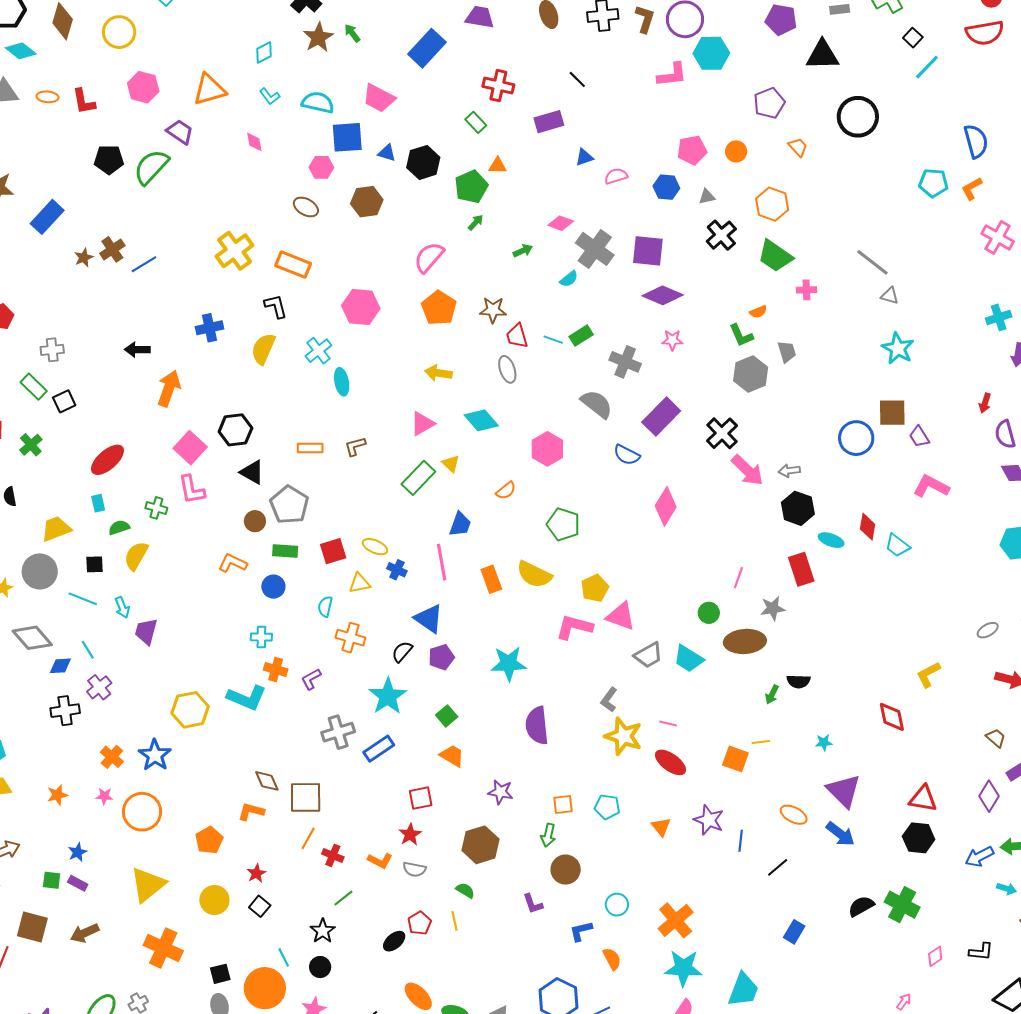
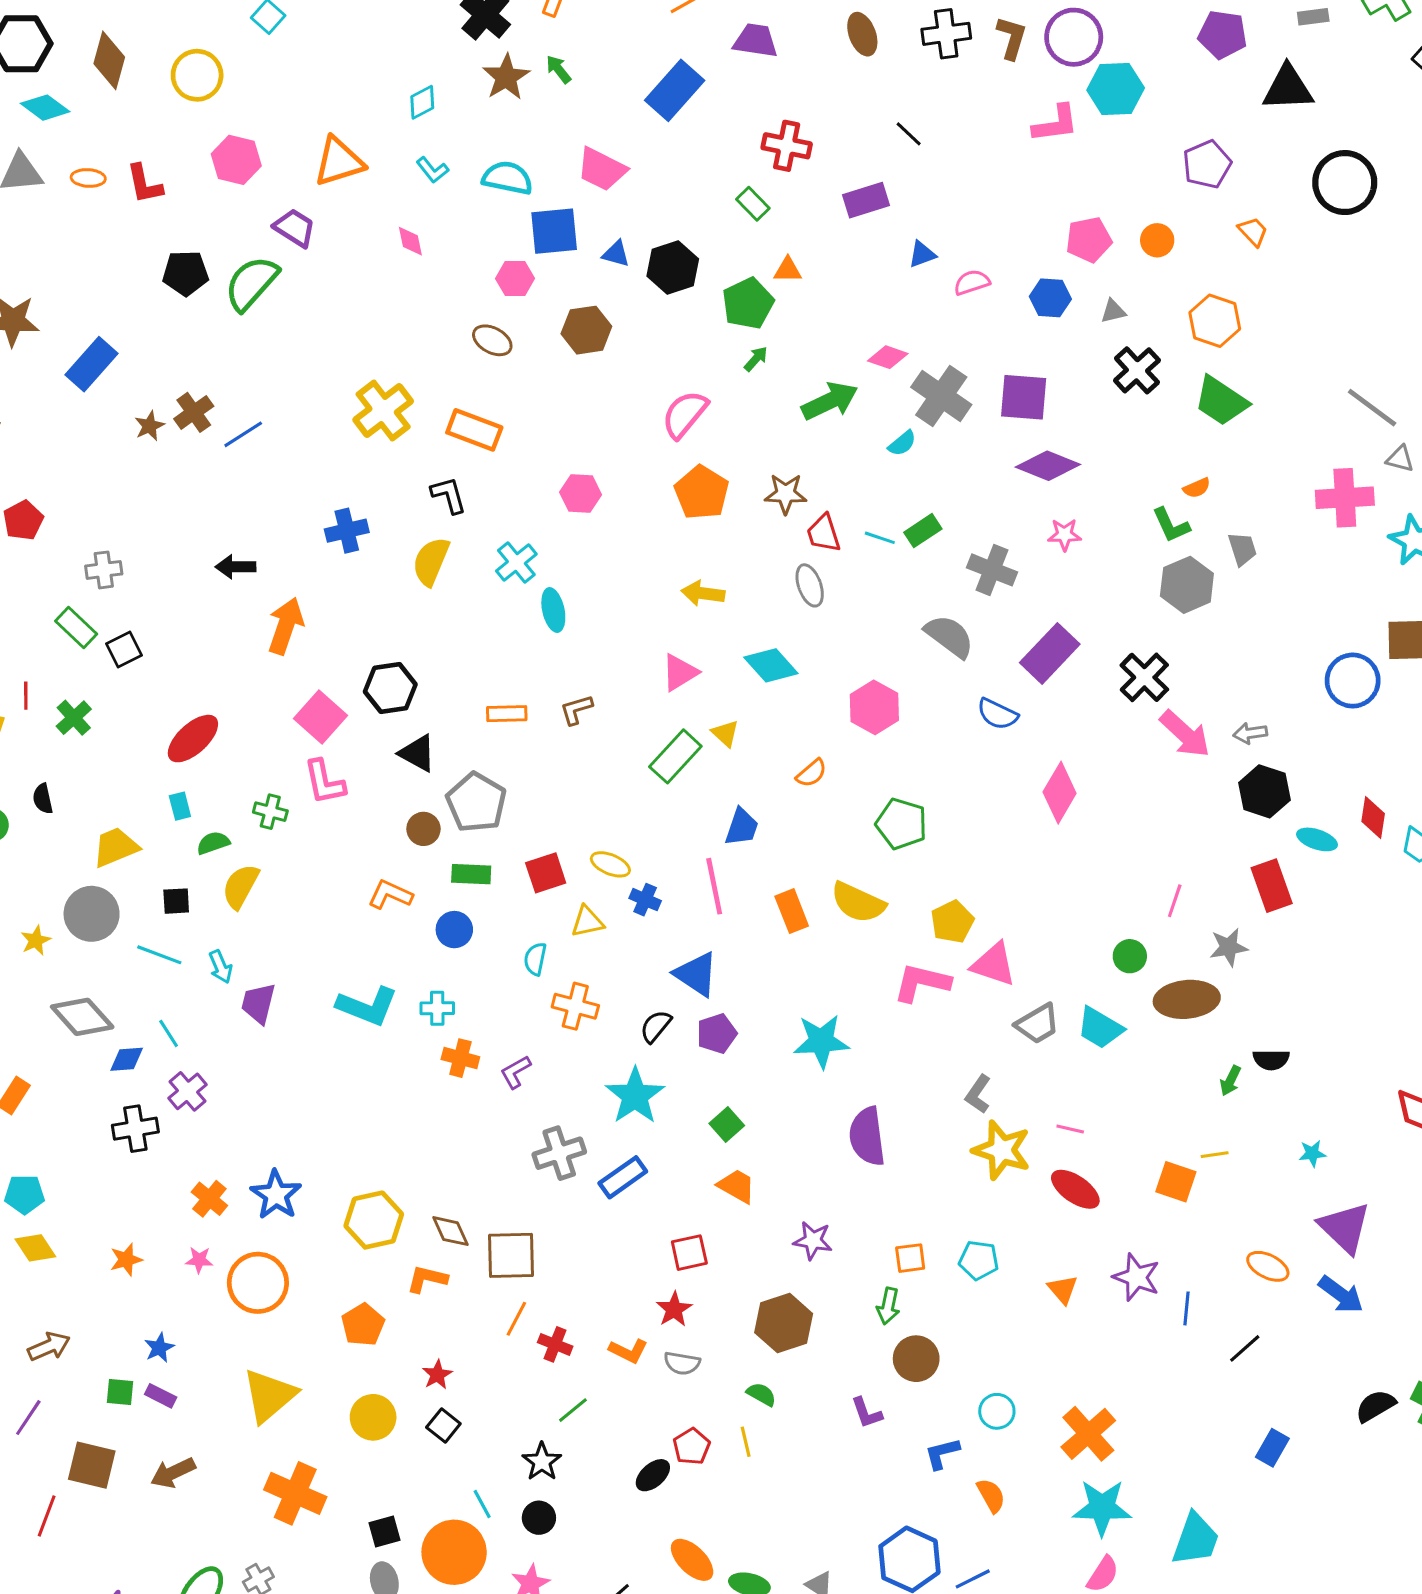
green arrow: (523, 251) -> (830, 401), size x1.8
pink cross: (806, 290) -> (1345, 498), moved, size x1.8
pink hexagon: (361, 307) -> (581, 493), size x0.7
cyan L-shape: (247, 698) -> (367, 1006), moved
yellow hexagon: (190, 710) -> (374, 1220), moved

